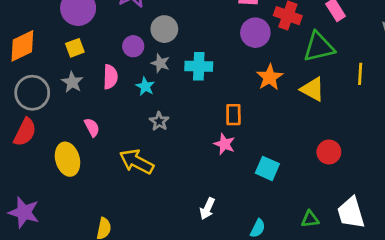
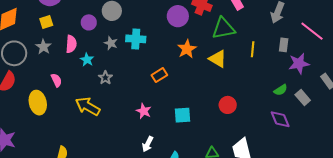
gray star: (160, 63) -> (111, 43), moved
cyan star: (145, 86) -> (87, 60), moved
orange rectangle: (233, 115) -> (159, 75), turned 56
pink star: (224, 144) -> (144, 111), moved
cyan square: (267, 168) -> (183, 115), turned -30
white arrow: (207, 209) -> (148, 144), moved

